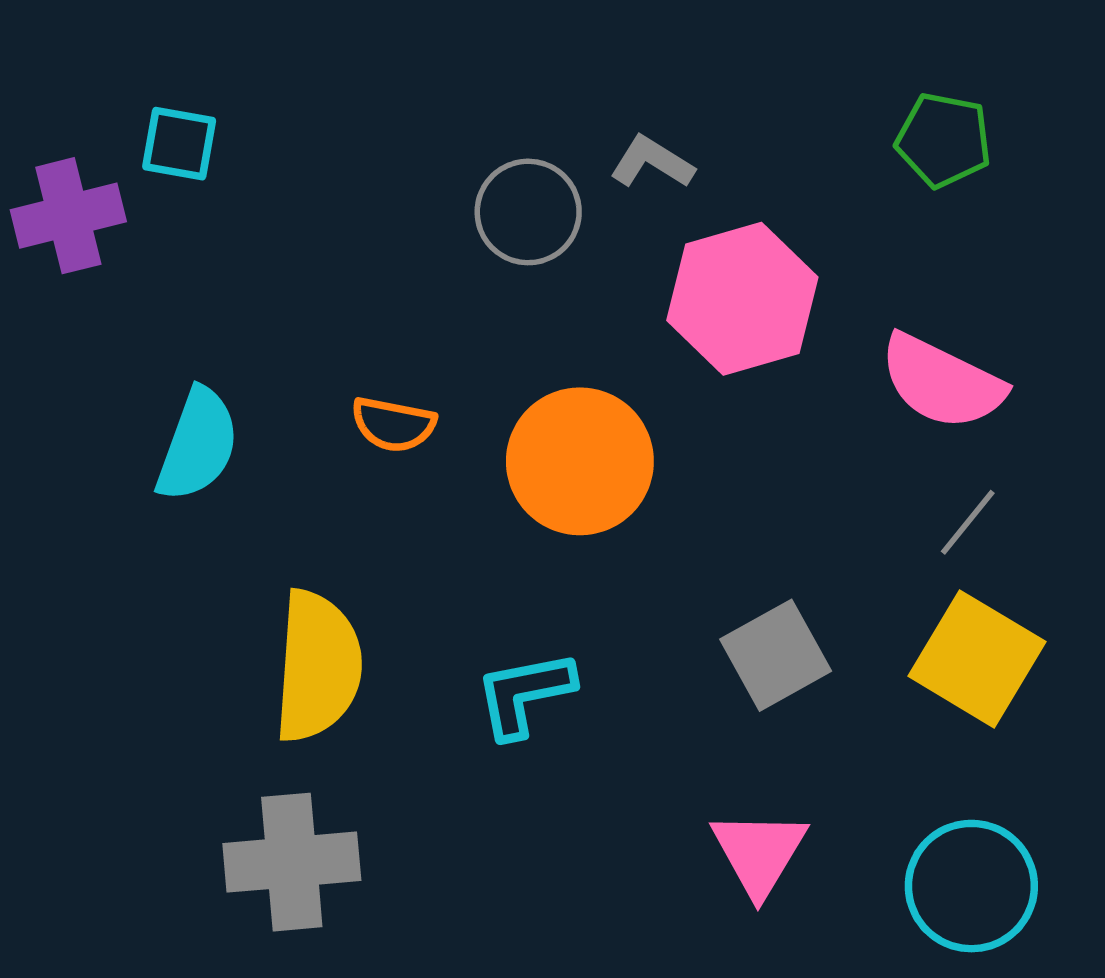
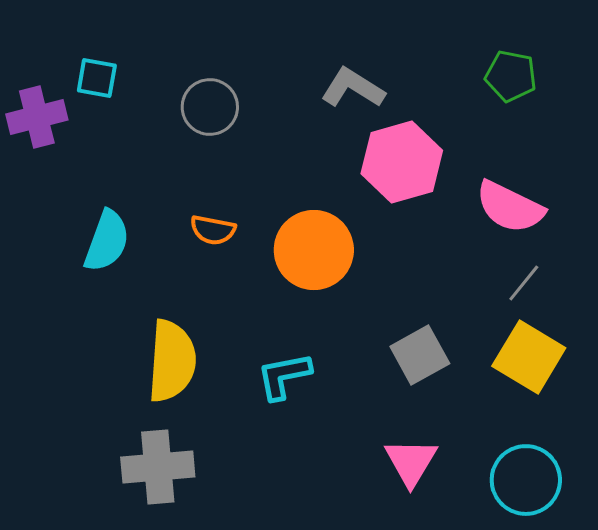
gray L-shape: (652, 162) -> (353, 88), size x1.4
gray circle: (528, 212) -> (210, 107), moved

